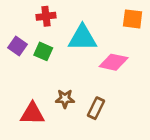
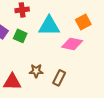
orange square: (133, 19) -> (83, 22), moved, turned -35

